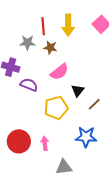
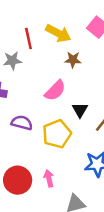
yellow arrow: (68, 25) -> (58, 33), turned -55
brown star: (50, 48) -> (73, 60), moved
purple semicircle: (29, 85) -> (22, 123), moved

